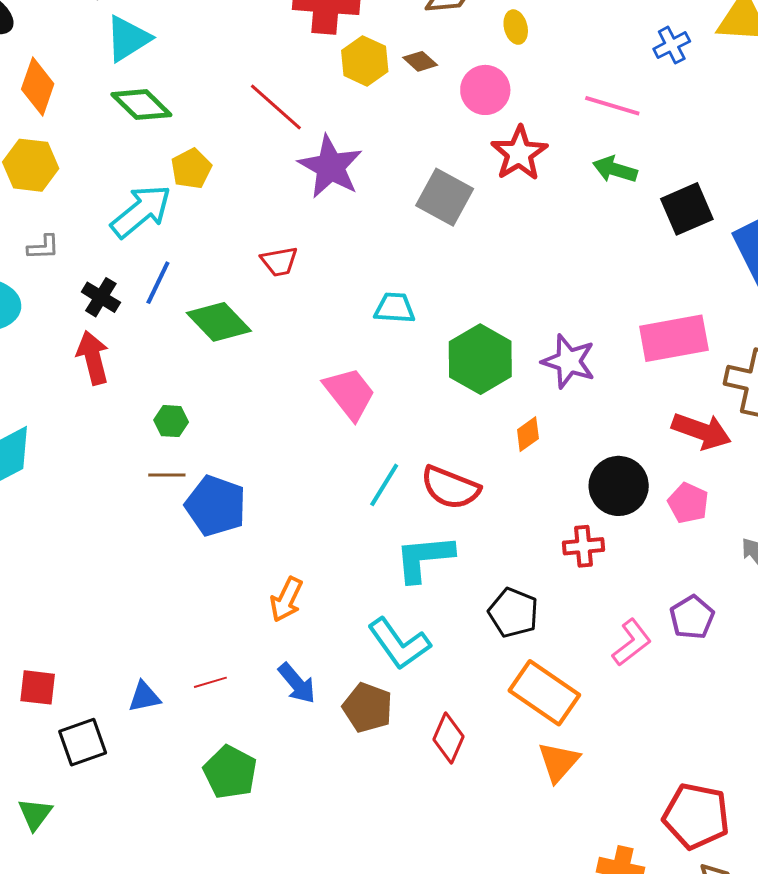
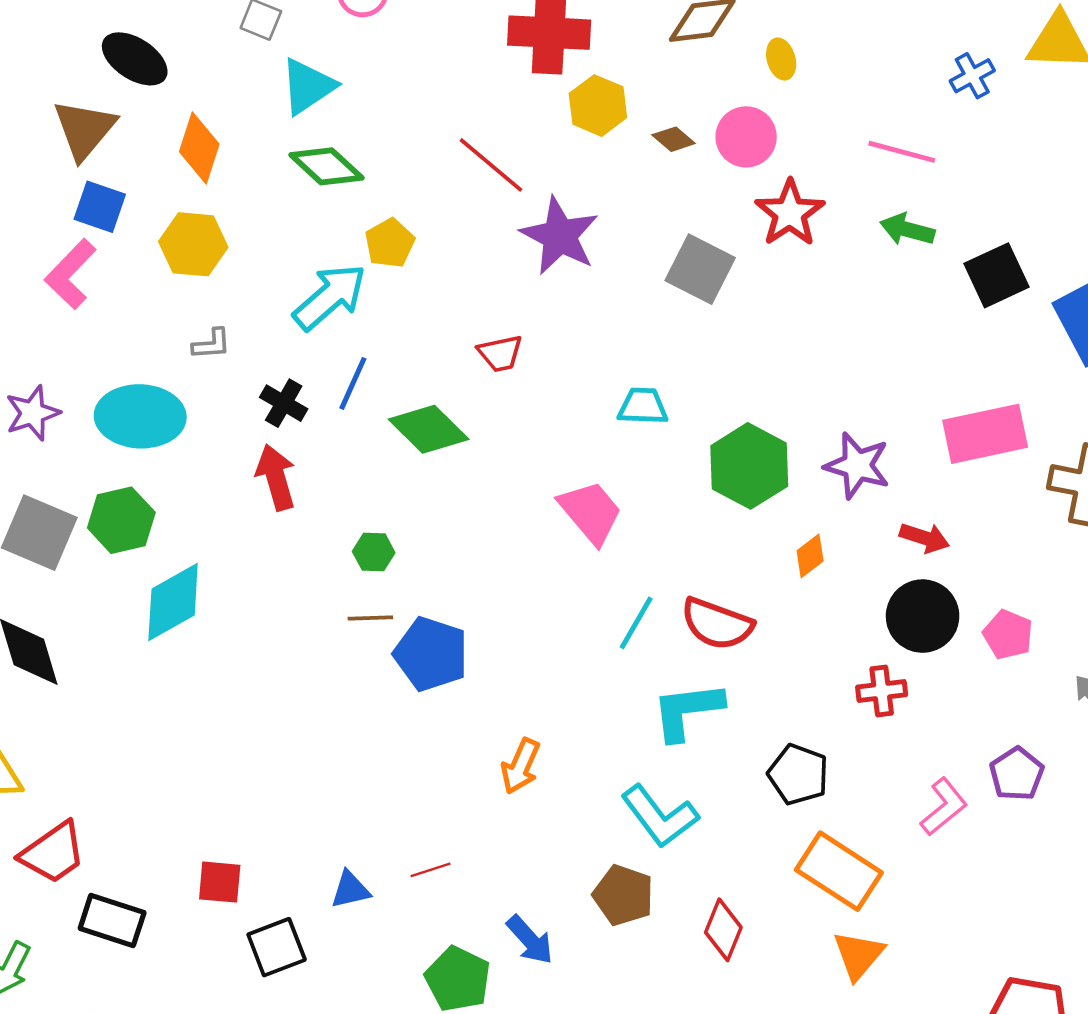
brown diamond: (420, 61) -> (674, 139), moved
red arrow: (701, 431) -> (924, 538), moved, size x0.7
blue arrow: (297, 683) -> (530, 940), moved

